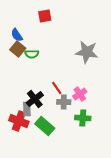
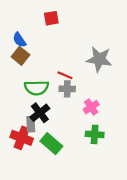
green semicircle: (32, 54) -> (36, 88), moved, size x1.5
red line: (57, 88) -> (65, 75), moved, turned -32
gray cross: (64, 102) -> (67, 89), moved

